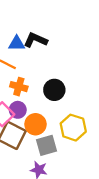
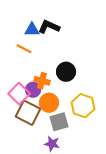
orange cross: (19, 87) -> (42, 81), moved

